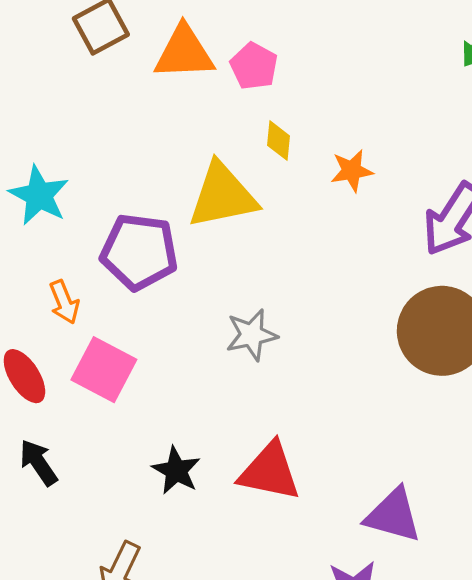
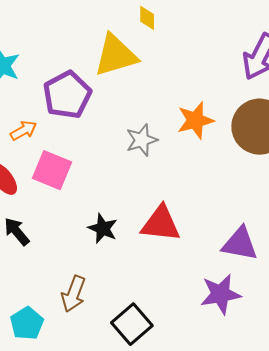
orange star: (352, 171) -> (195, 120), moved, size x1.4
purple pentagon: (139, 252) -> (67, 95), turned -30
orange arrow: (64, 302) -> (24, 130), turned -92

